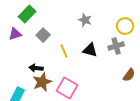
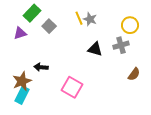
gray square: (43, 35) -> (49, 26), moved
yellow line: (64, 51) -> (79, 18), moved
brown star: (42, 82) -> (22, 81), moved

